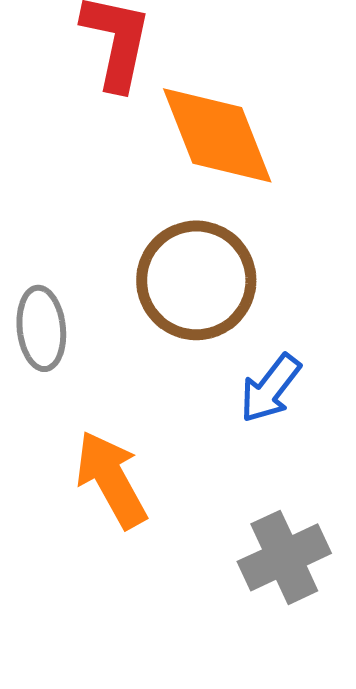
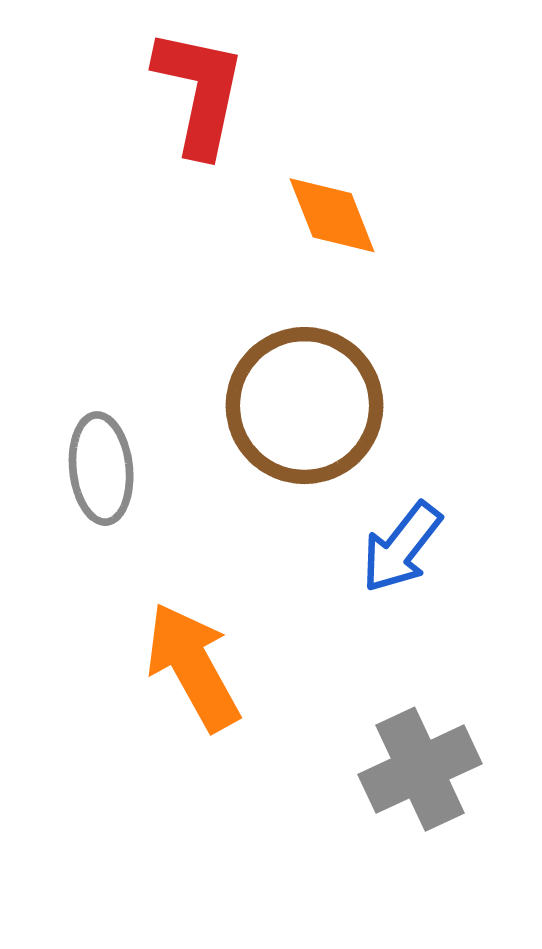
orange diamond: (217, 135) -> (332, 215), size x0.6

